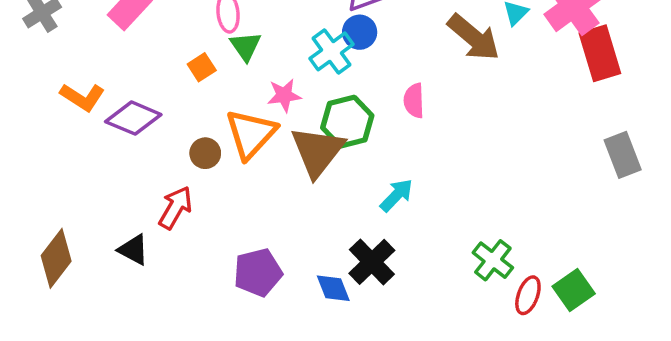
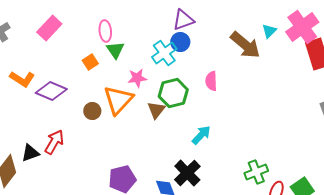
brown triangle: (317, 151) -> (156, 110), size x0.6
red arrow: (175, 208) -> (54, 142), moved
black triangle: (133, 250) -> (30, 153), moved, turned -48
green cross: (493, 260) -> (256, 172), turned 30

